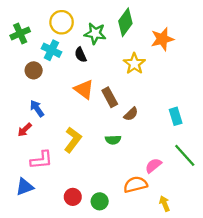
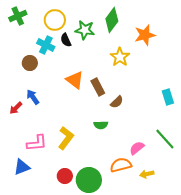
green cross: (20, 33) -> (18, 16), moved
black semicircle: (81, 55) -> (66, 40), moved
cyan rectangle: (176, 116) -> (168, 97), moved
red arrow: (25, 130) -> (16, 108), moved
yellow L-shape: (73, 140) -> (66, 138), moved
green circle: (100, 201) -> (89, 180), size x1.6
yellow arrow: (165, 204) -> (147, 174), moved, turned -80

